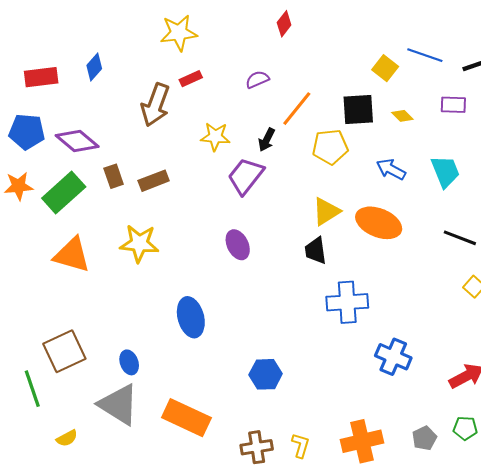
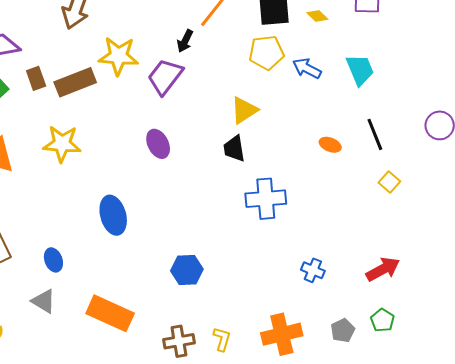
yellow star: (215, 137) -> (118, 56), moved, size x1.4
yellow pentagon: (330, 147) -> (266, 53), moved
brown rectangle: (154, 181) -> (75, 82), size x1.4
orange ellipse: (379, 223) -> (330, 145), moved, size x0.5
black line: (460, 238) -> (375, 134), turned 48
blue cross: (393, 357) -> (313, 270), moved, size x0.7
gray triangle: (119, 405) -> (44, 301), size x0.6
green pentagon: (465, 428) -> (382, 320), turned 30

